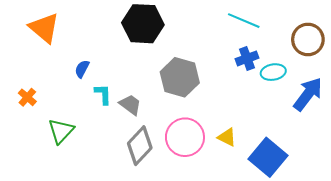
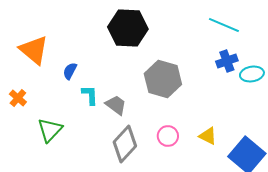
orange triangle: (44, 28) -> (34, 50), moved
pink circle: (185, 137) -> (168, 136), size x0.6

